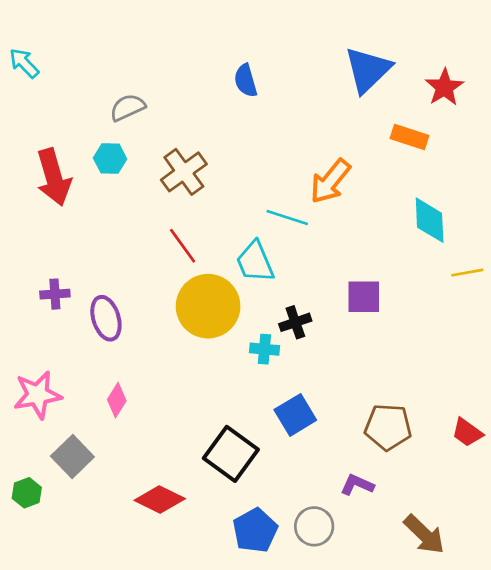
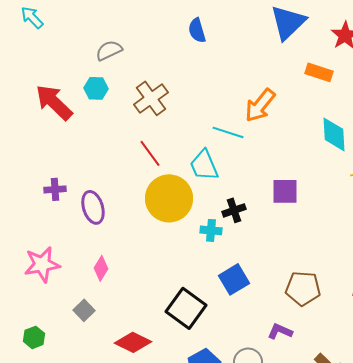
red arrow: (54, 177) -> (54, 102), turned 150
gray square: (72, 457) -> (84, 310), moved, size x0.7

